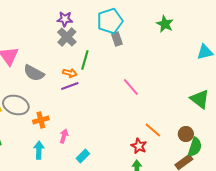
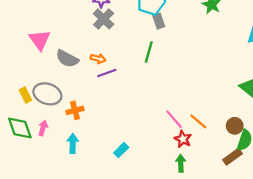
green line: (85, 60) -> (149, 52), moved
orange arrow: (70, 73) -> (98, 59), moved
pink line: (131, 87) -> (174, 119), moved
pink arrow: (64, 136) -> (43, 128), moved

